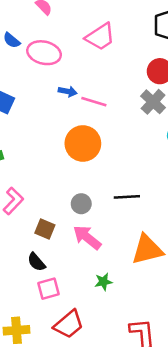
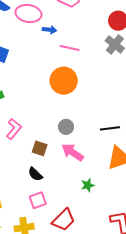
blue arrow: (68, 91) -> (50, 30), moved
black line: (127, 197) -> (110, 128), moved
pink square: (49, 289) -> (38, 200), moved

